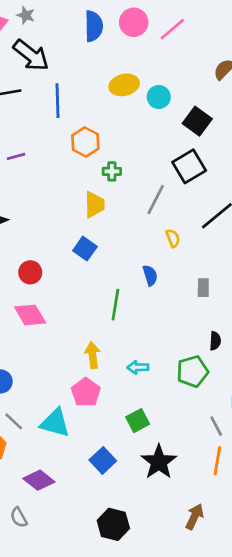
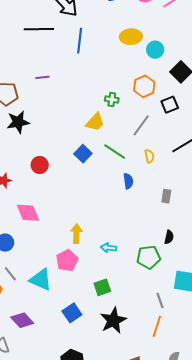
orange hexagon: (85, 142) -> (144, 86), moved
black square: (189, 166) -> (170, 105), size x0.7
yellow trapezoid: (94, 205) -> (95, 122), turned 35
green line: (115, 305) -> (115, 152), moved, turned -75
pink diamond: (30, 315) -> (28, 213), moved

